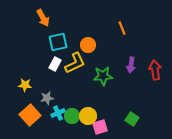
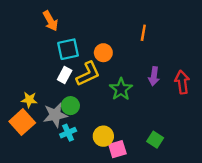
orange line: (122, 28) -> (143, 33), turned 32
green star: (103, 76) -> (121, 89), turned -30
gray star: (47, 98) -> (55, 115), size x1.5
orange square: (30, 115) -> (22, 122), moved
green circle: (72, 116) -> (70, 106), moved

